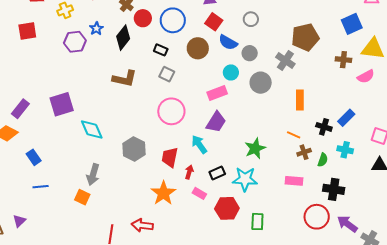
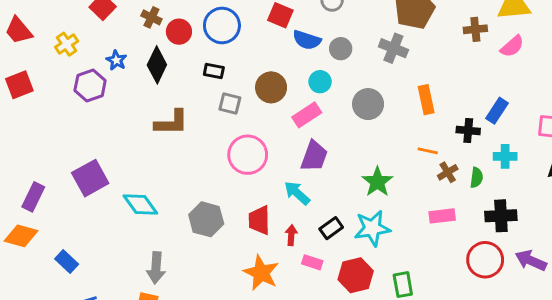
brown circle: (198, 48) -> (271, 87), moved
gray circle: (261, 83) -> (368, 104), moved

